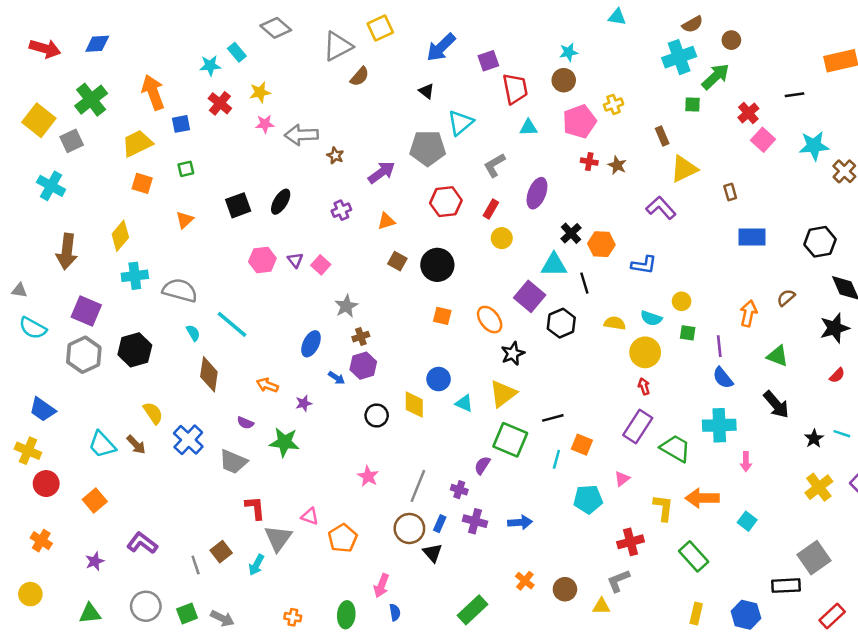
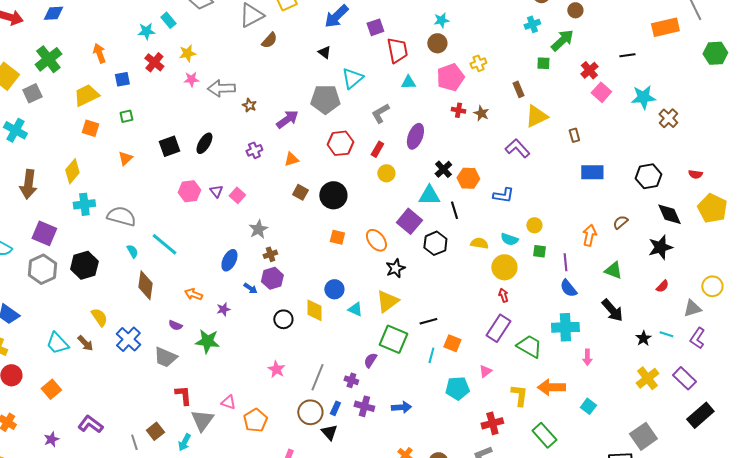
cyan cross: (679, 57) -> (532, 24), size x0.6
orange arrow: (153, 92) -> (99, 53), size x0.7

